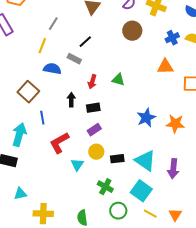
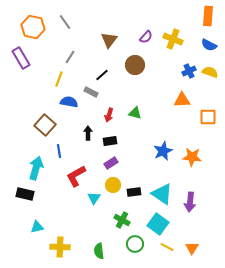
brown circle: (132, 31) -> (135, 65), moved

